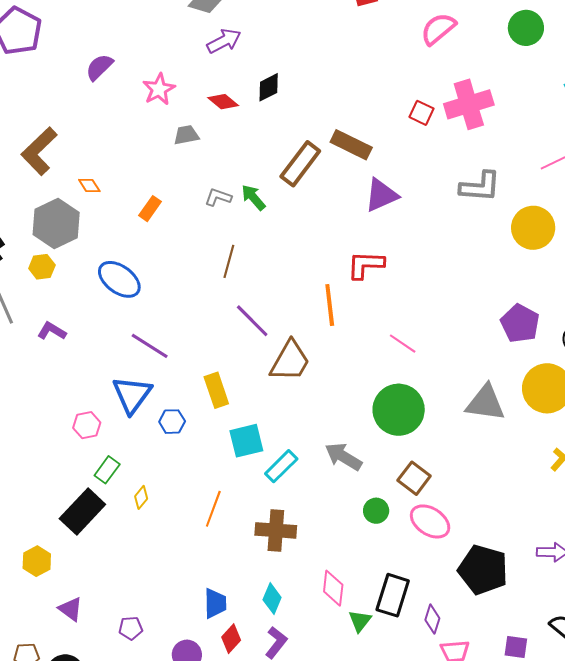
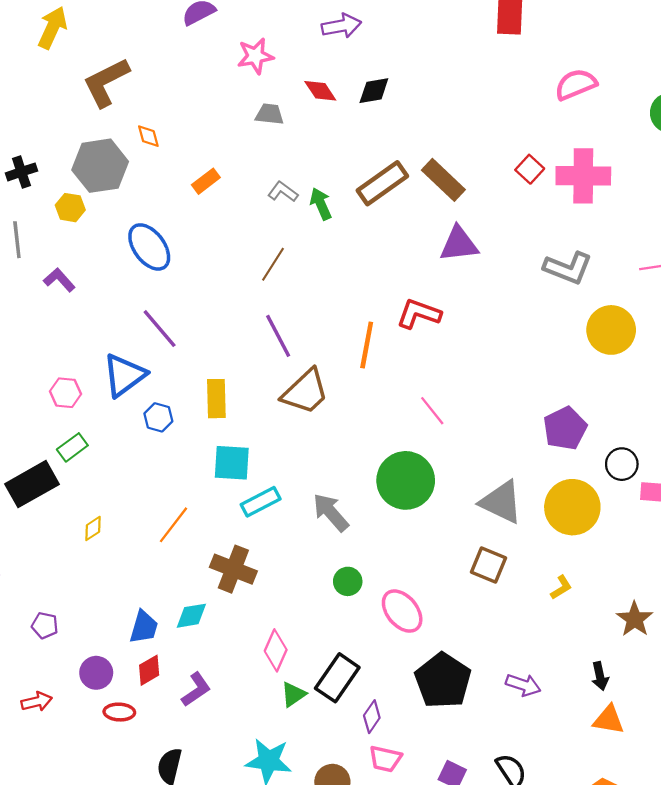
brown square: (414, 478) -> (488, 565), moved, turned -32
yellow diamond: (141, 497) -> (93, 528), moved
cyan diamond: (272, 599) -> (191, 616), moved, turned 40

